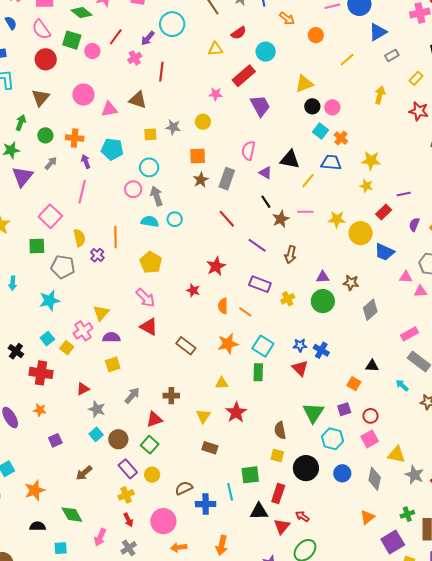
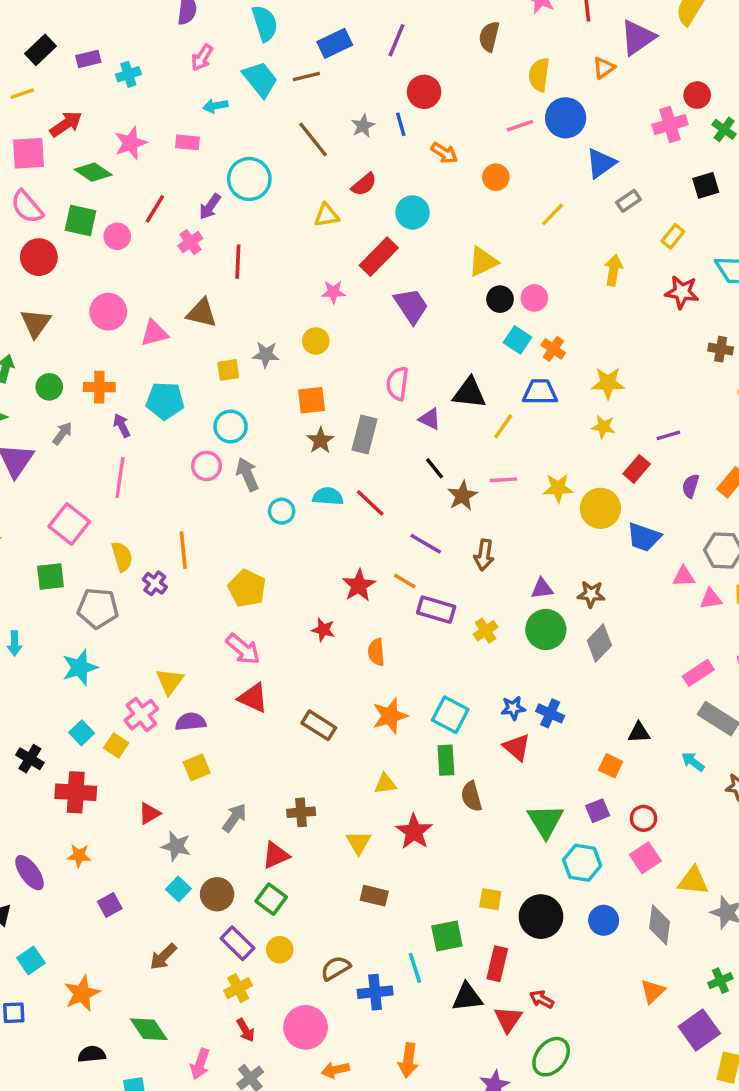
cyan semicircle: (150, 221) -> (328, 496), moved
gray diamond: (370, 310) -> (599, 643), moved
orange line: (245, 312) -> (405, 581), moved
brown semicircle: (280, 430) -> (471, 796), moved

